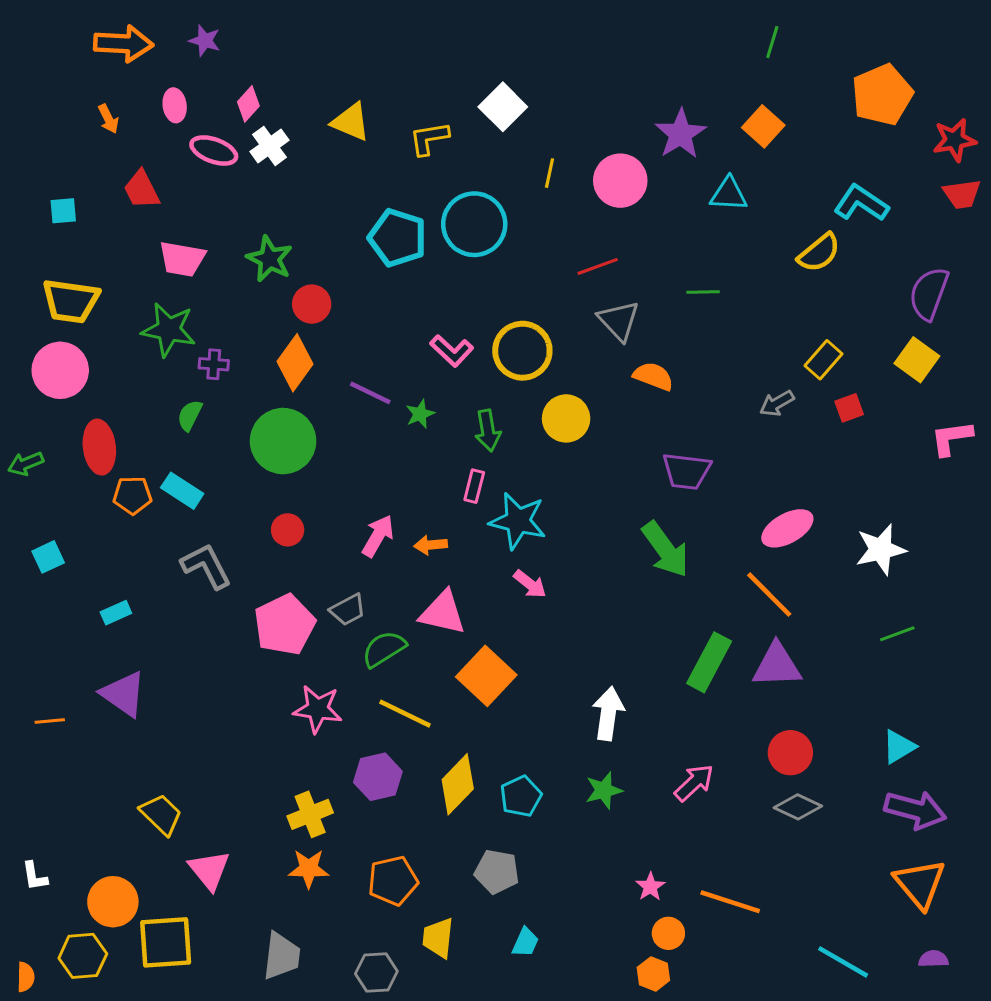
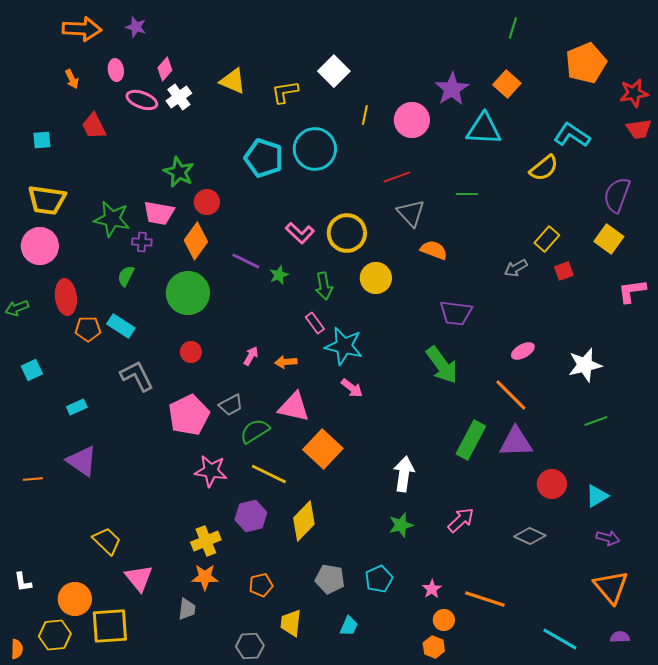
cyan triangle: (729, 194) -> (484, 129), size x1.4
pink trapezoid: (182, 259) -> (159, 213), moved
pink rectangle: (474, 486) -> (315, 323), turned -50
pink ellipse: (787, 528) -> (523, 351), size x0.7
pink arrow: (378, 536) -> (251, 356), size x0.7
red circle: (790, 753) -> (552, 484), moved
cyan pentagon: (521, 796) -> (379, 579), moved
purple arrow: (915, 810) -> (608, 538), size x0.6
orange pentagon: (393, 881) -> (261, 585), size x0.7
gray trapezoid: (282, 956) -> (187, 609), moved, size x0.7

